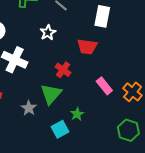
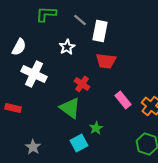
white rectangle: (102, 16) -> (100, 31), moved
green triangle: (51, 94) -> (70, 108), turned -35
gray star: (29, 108) -> (33, 147), moved

